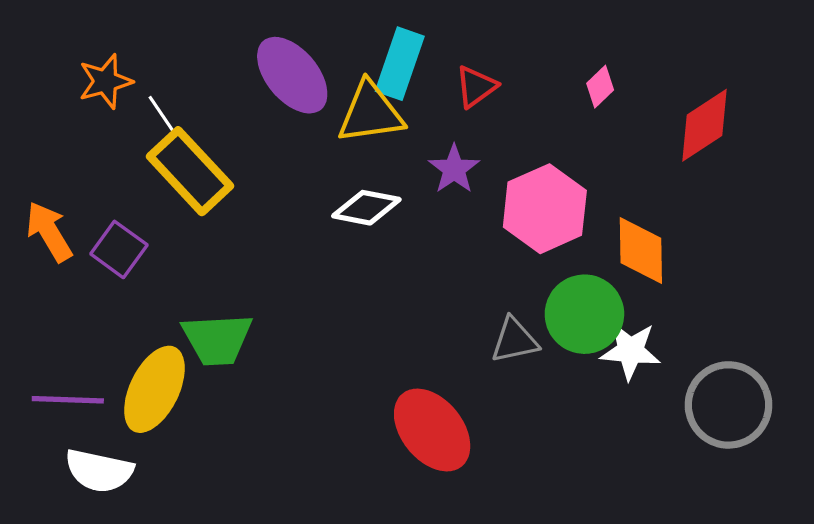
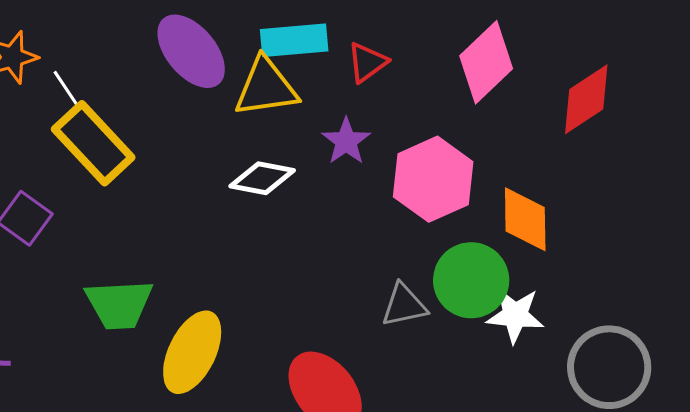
cyan rectangle: (400, 64) -> (294, 40), turned 66
pink diamond: (600, 87) -> (486, 62), size x2.0
yellow ellipse: (154, 389) -> (192, 352), moved

